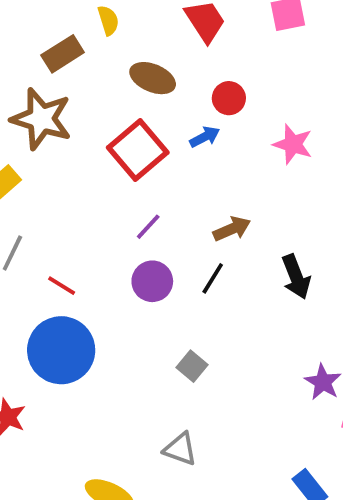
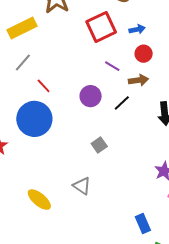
red circle: (229, 98) -> (144, 54), moved
purple line: (148, 227) -> (112, 66), moved, turned 63

